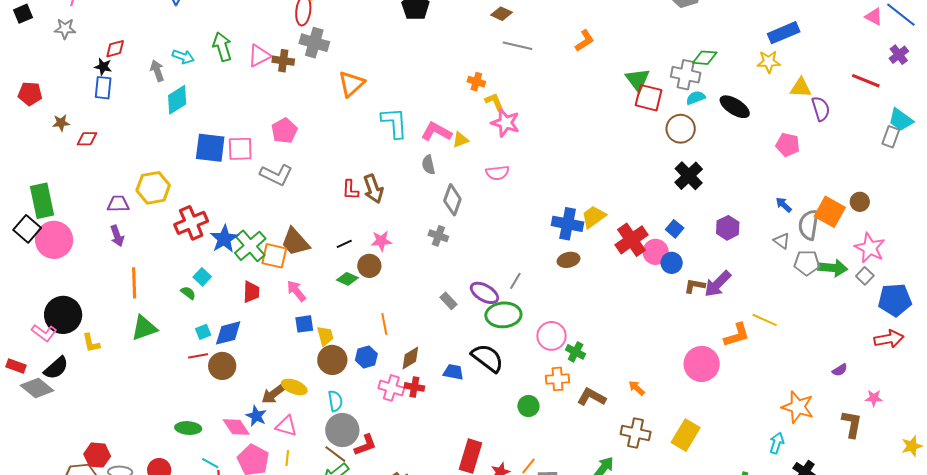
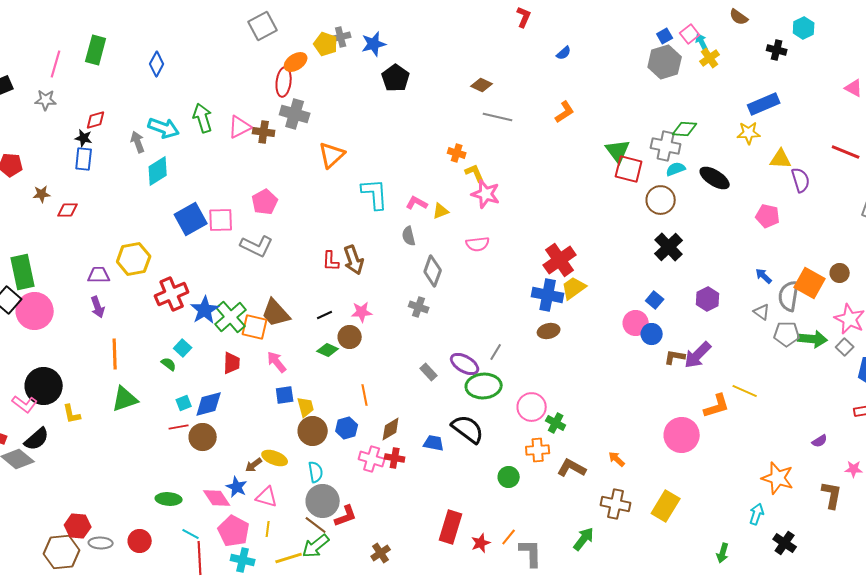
cyan arrow: (183, 57) -> (164, 128), size x1.4
pink L-shape: (436, 132) -> (417, 203), size x0.7
blue square: (210, 148) -> (191, 219), turned -36
red cross: (632, 240) -> (560, 260), moved
brown arrow: (273, 394) -> (254, 465), size x0.7

